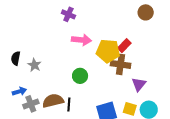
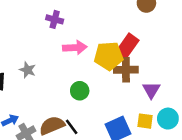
red rectangle: (124, 46) -> (127, 47), size x1.5
gray star: (34, 65) -> (27, 70), moved
black line: (69, 104) -> (72, 127), turned -32

